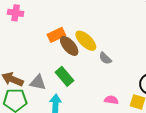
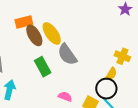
gray semicircle: (105, 58) -> (67, 55), size x1.6
green rectangle: (64, 76) -> (43, 67), moved

